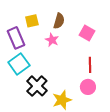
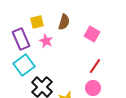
pink star: (52, 40) -> (46, 41), moved
red line: (90, 65) -> (95, 66), turned 35

